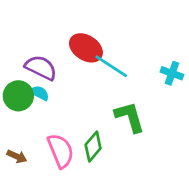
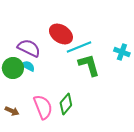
cyan line: (111, 66) -> (79, 47), turned -55
green L-shape: (130, 117) -> (89, 65), moved

